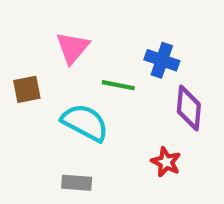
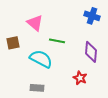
pink triangle: (73, 48) -> (35, 23), turned -30
blue cross: (162, 60) -> (92, 16), moved

